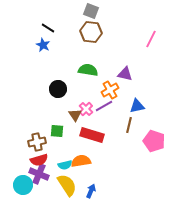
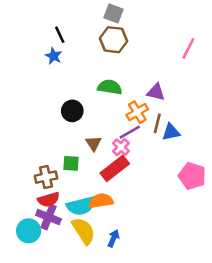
black line: (48, 28) -> (60, 35), turned 32
pink cross: (86, 109) -> (121, 147), moved
brown line: (129, 125) -> (157, 123), moved
red rectangle: (92, 135) -> (115, 168), turned -55
cyan semicircle: (65, 165) -> (81, 206), size x1.6

